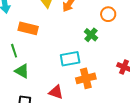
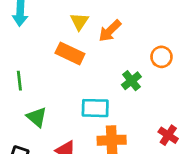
orange rectangle: (28, 28) -> (70, 53), moved
green triangle: (22, 71) -> (37, 117), moved

